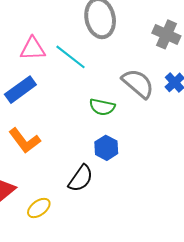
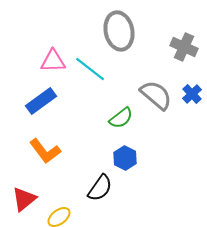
green semicircle: (102, 107) -> (121, 118), turned -50

